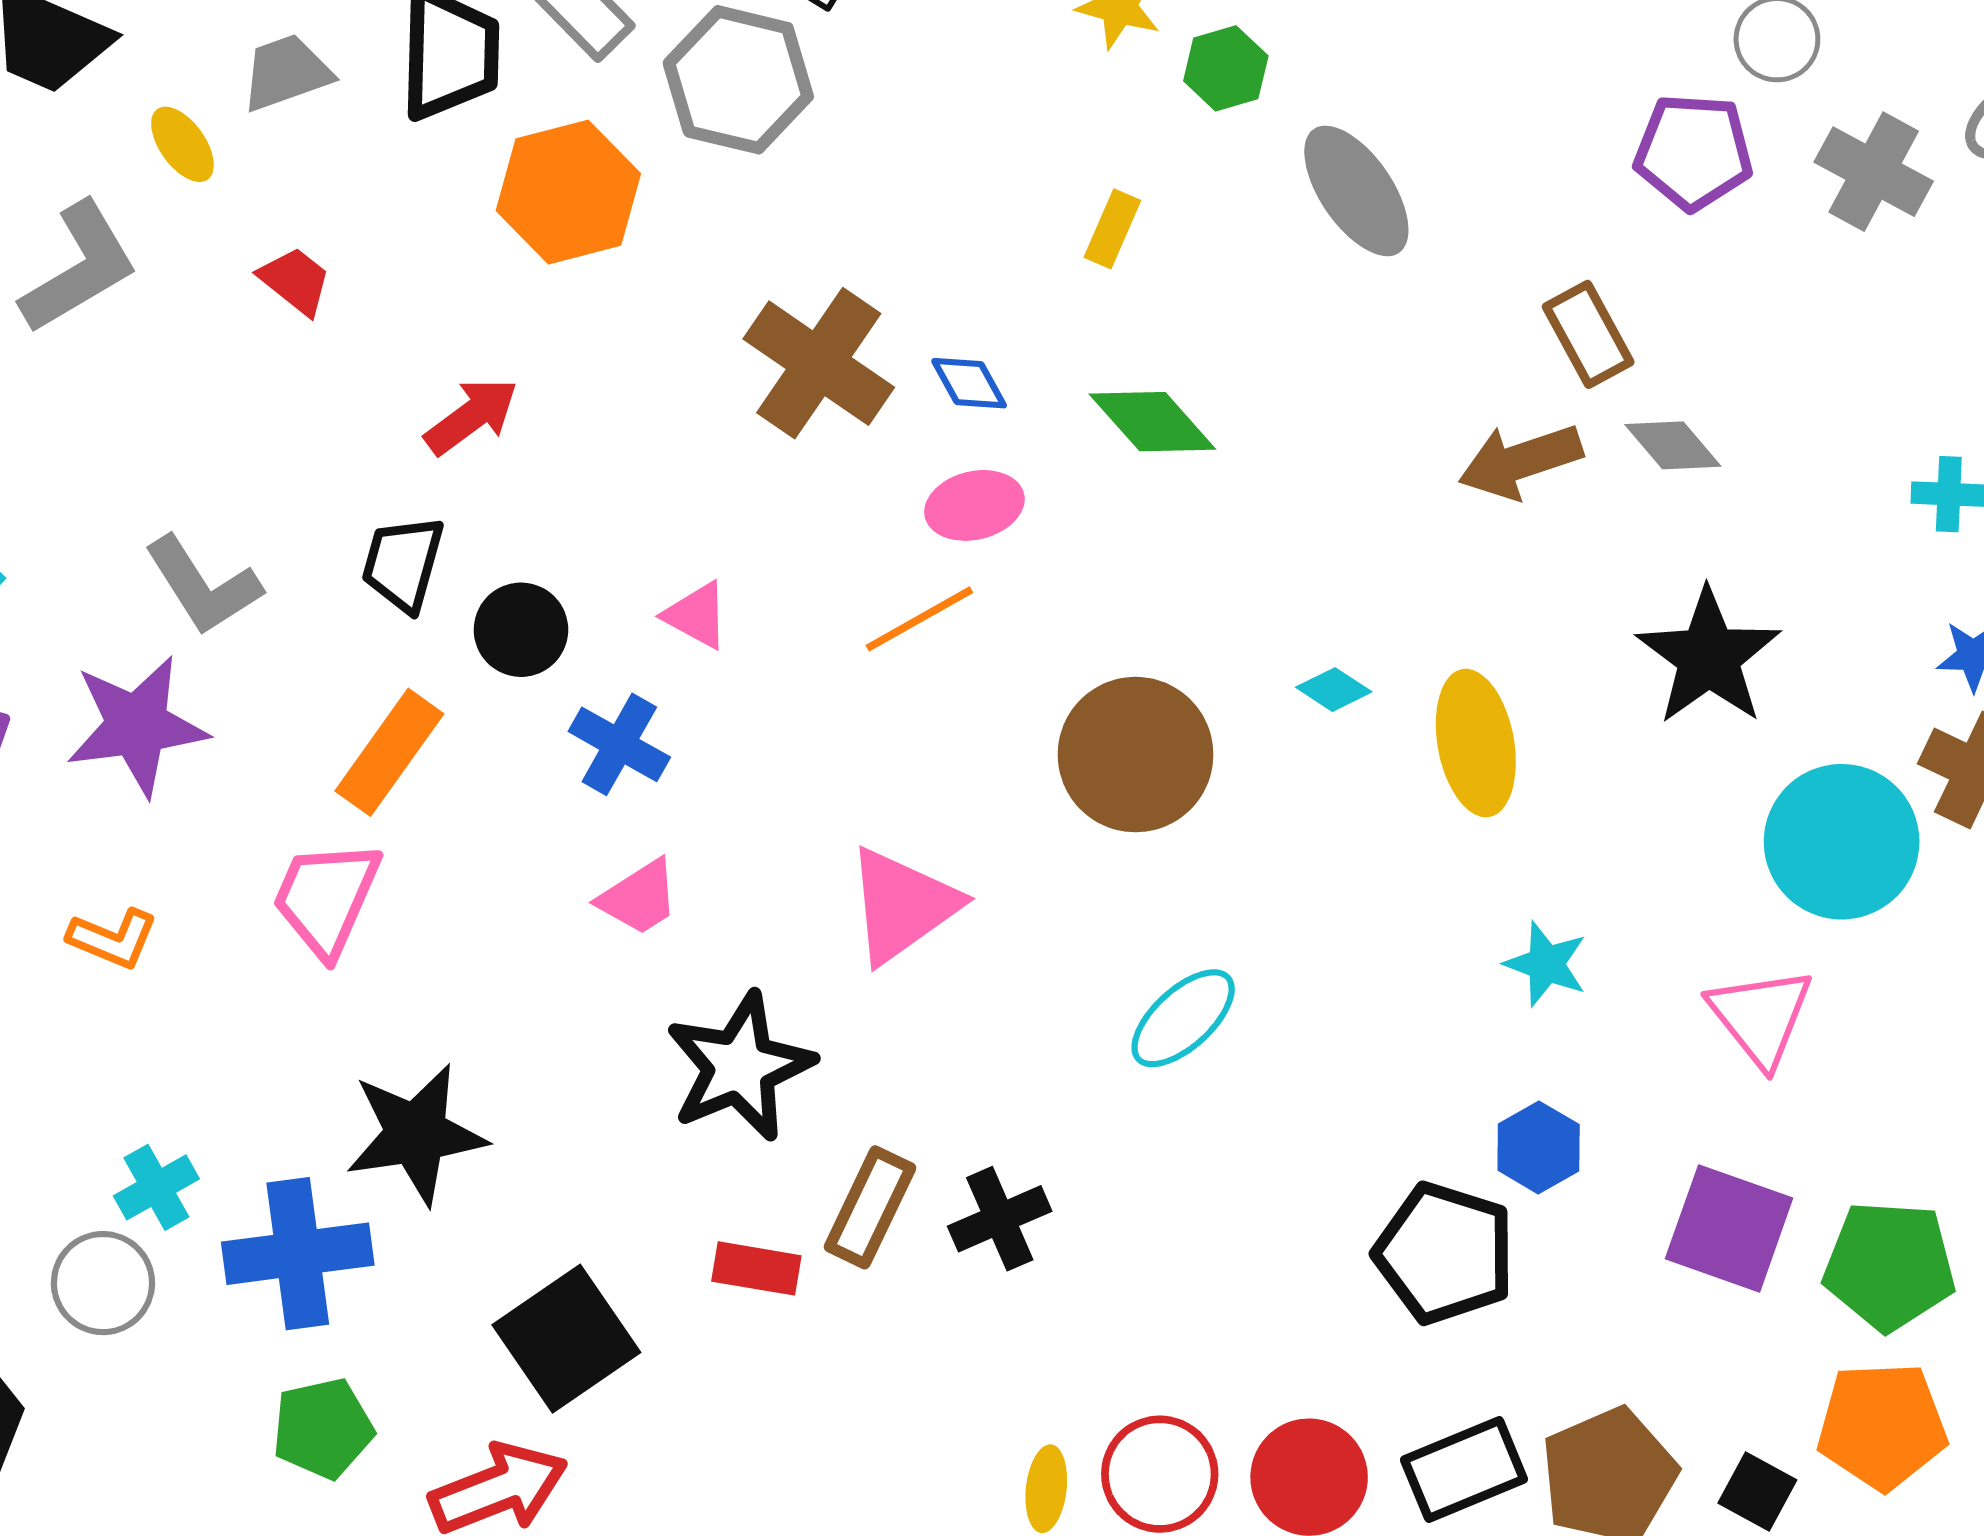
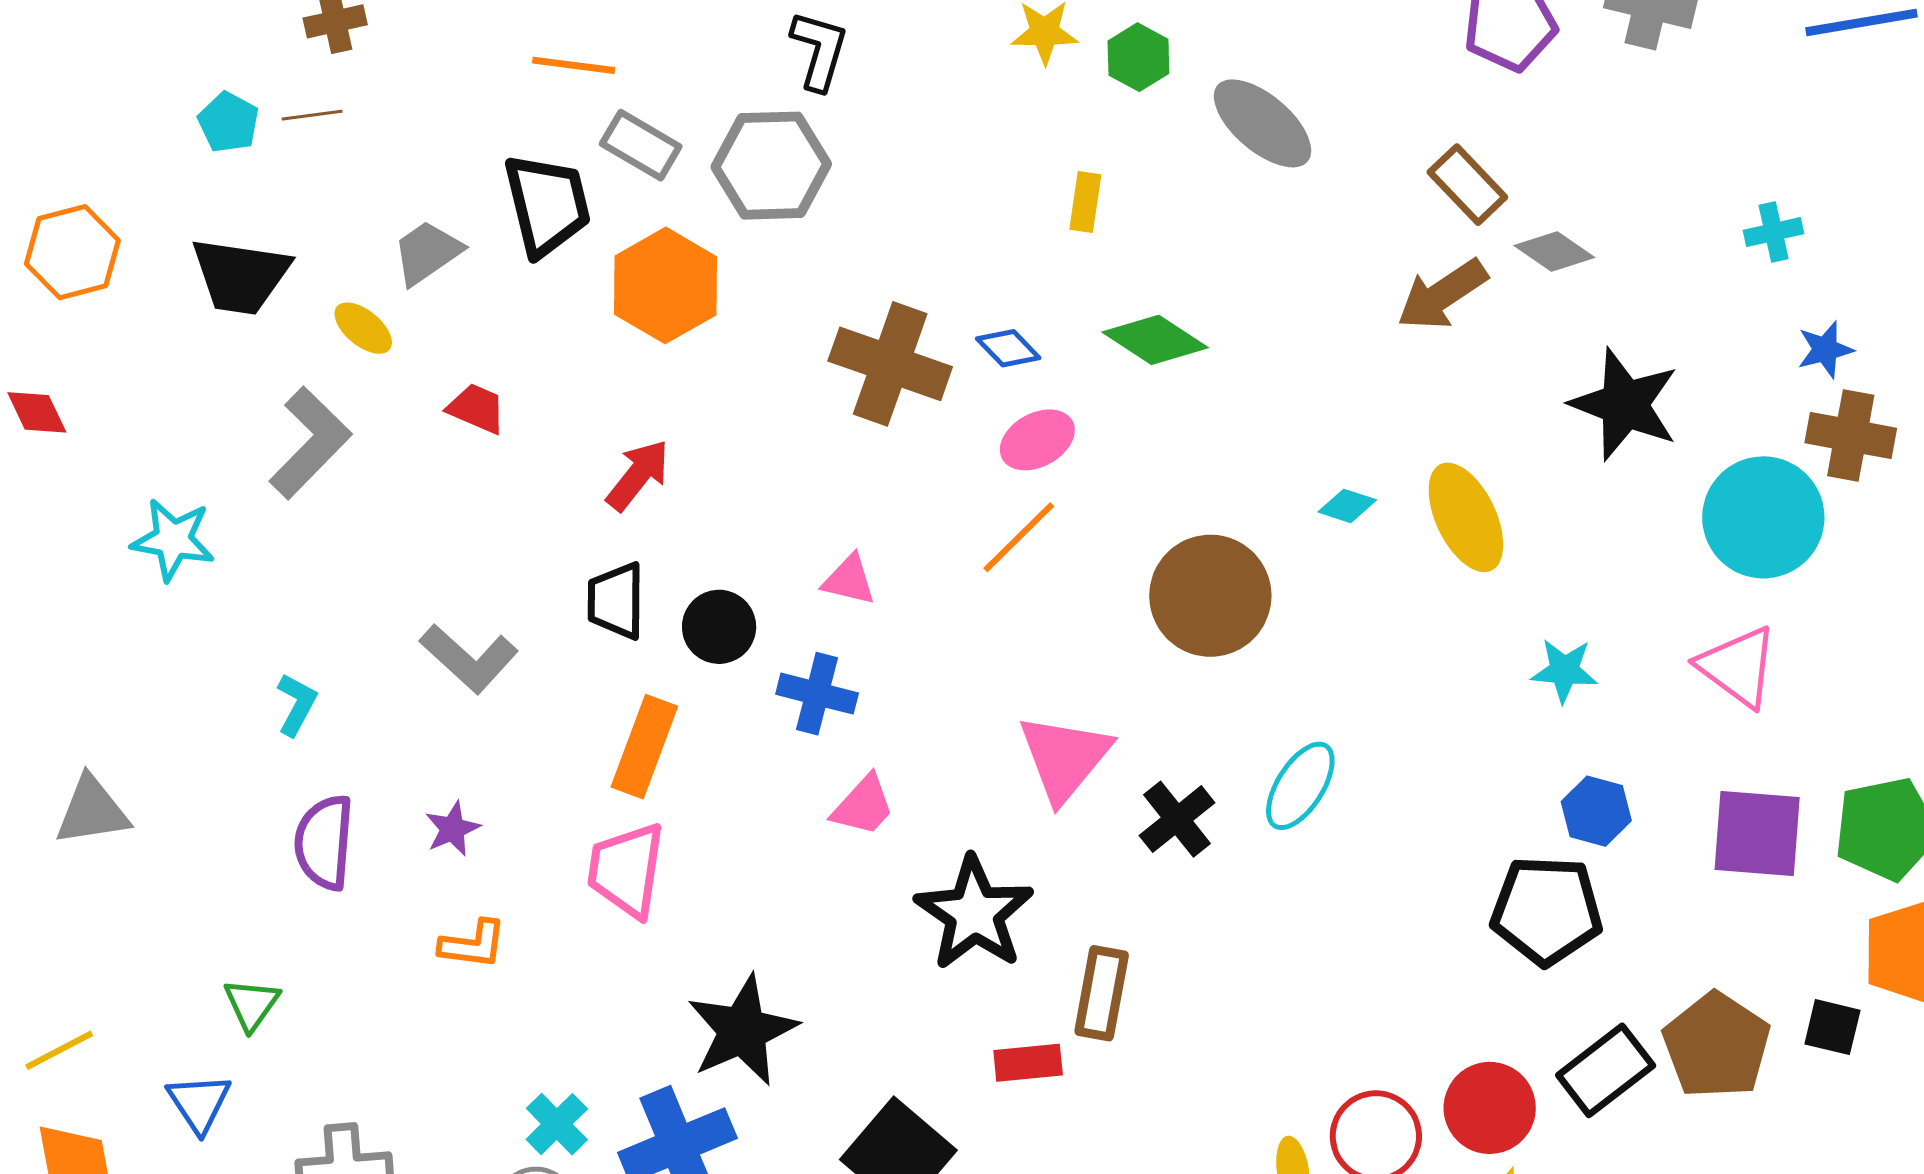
purple star: (137, 726) -> (452, 829), moved, size x0.5
black cross: (1000, 1219) -> (1177, 819), moved

